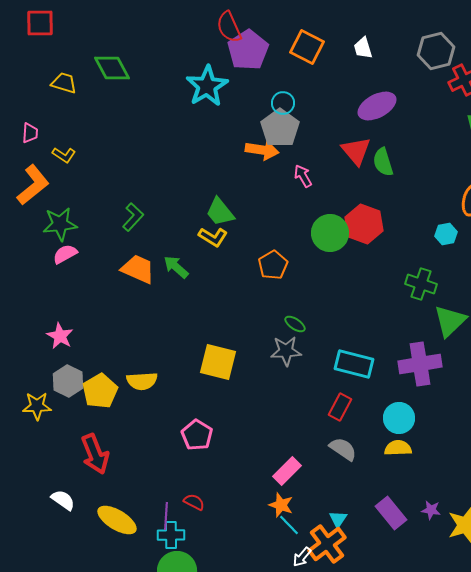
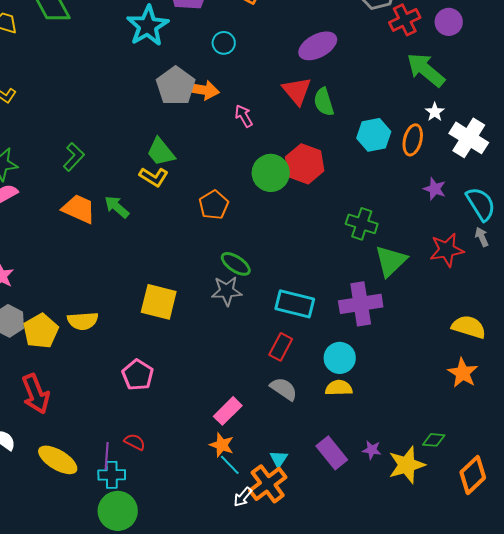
gray pentagon: (280, 128) -> (176, 86), moved
cyan hexagon: (446, 234) -> (374, 135), moved, size x1.5
green ellipse: (295, 324) -> (236, 264), size x1.4

